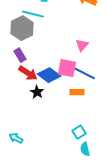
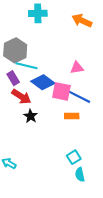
cyan line: (33, 14) -> (26, 66), moved
pink triangle: (82, 45) -> (77, 68), turned 40
blue diamond: (49, 75) -> (43, 82), moved

